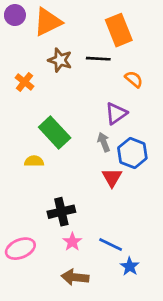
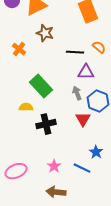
black line: (98, 59) -> (75, 52), moved
purple triangle: (116, 113) -> (86, 72), turned 36
black cross: (61, 212) -> (46, 124), moved
blue star: (130, 266) -> (96, 152), moved

